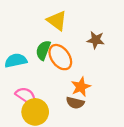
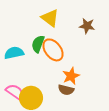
brown star: (96, 40) -> (87, 26), moved
pink semicircle: (26, 96) -> (15, 92), moved

